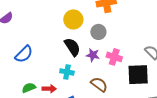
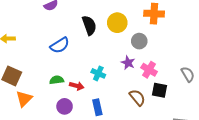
black semicircle: (72, 47) -> (89, 25), moved
black square: (138, 75) -> (160, 90), moved, size x0.7
brown semicircle: (99, 84) -> (137, 97), moved

